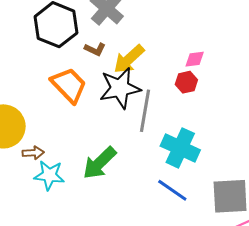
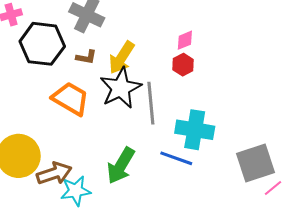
brown arrow: (33, 153) -> (54, 173), size x1.6
blue line: (172, 190) -> (176, 158), moved

